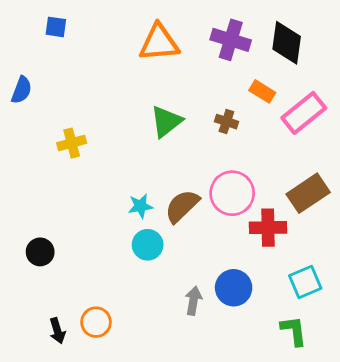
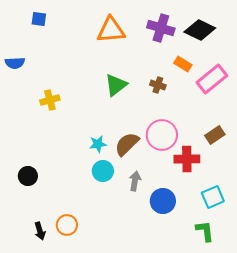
black diamond: (287, 43) -> (200, 30), turned -72
blue semicircle: (21, 90) -> (15, 63), turned 66
brown rectangle: (308, 193) -> (215, 135), size x0.7
gray arrow: (193, 301) -> (135, 181), moved

